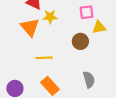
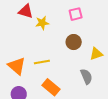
orange triangle: (30, 27) -> (17, 66), moved
yellow triangle: (99, 27) -> (96, 54), moved

